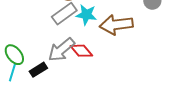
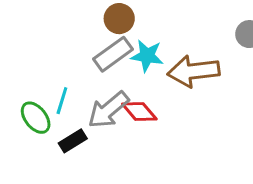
cyan line: (12, 73) -> (62, 101), moved

